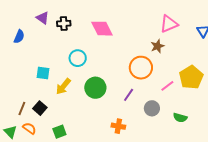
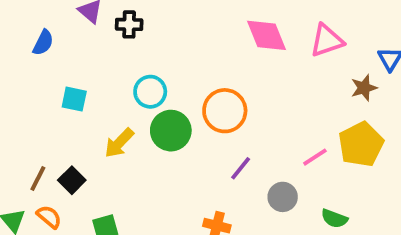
pink diamond: (102, 29) -> (267, 35), moved
brown star: (157, 46) -> (364, 88), moved
orange circle: (141, 68) -> (225, 111), moved
cyan square: (43, 73) -> (74, 99), moved
green circle: (95, 88) -> (171, 131), moved

